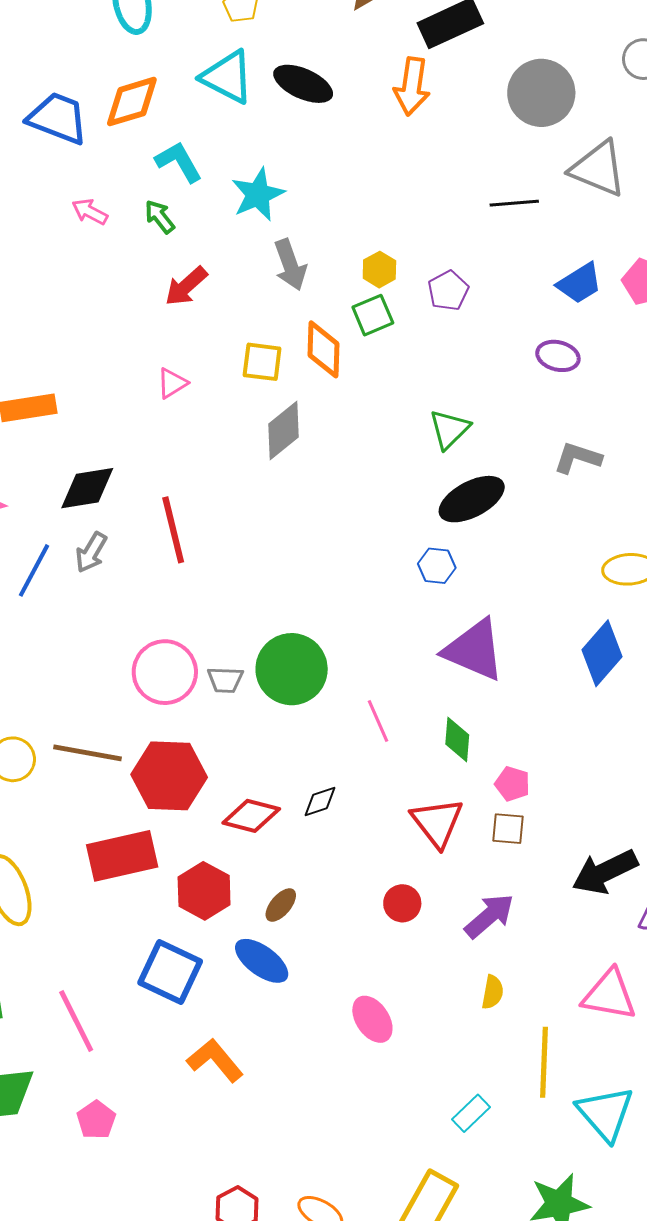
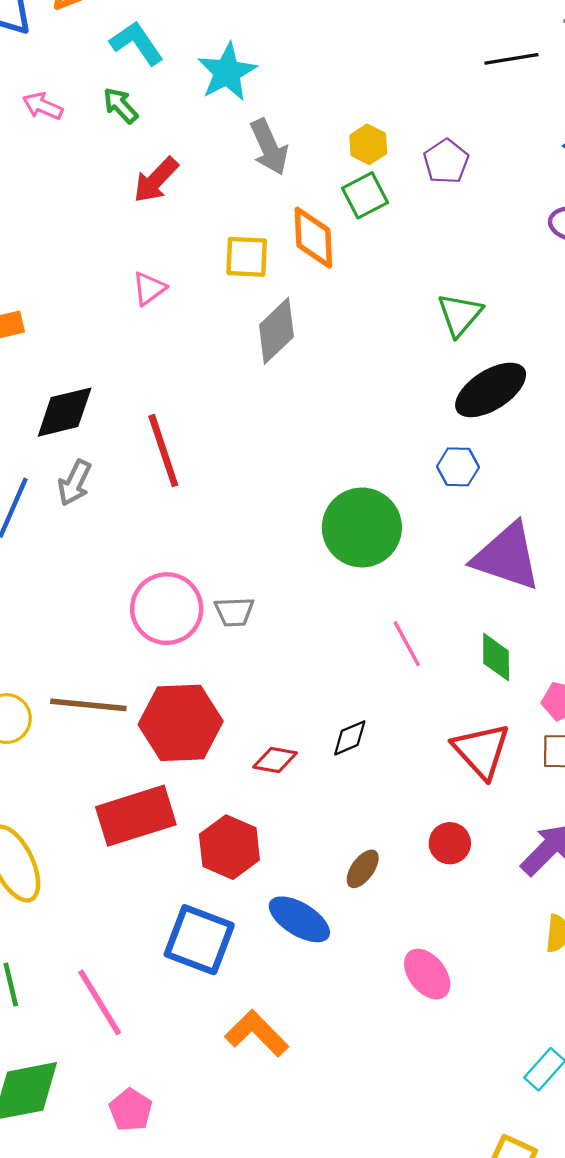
green circle: (292, 669) -> (362, 527), moved
red diamond: (251, 816) -> (275, 760), size x0.7
brown ellipse: (281, 905) -> (363, 869), moved

